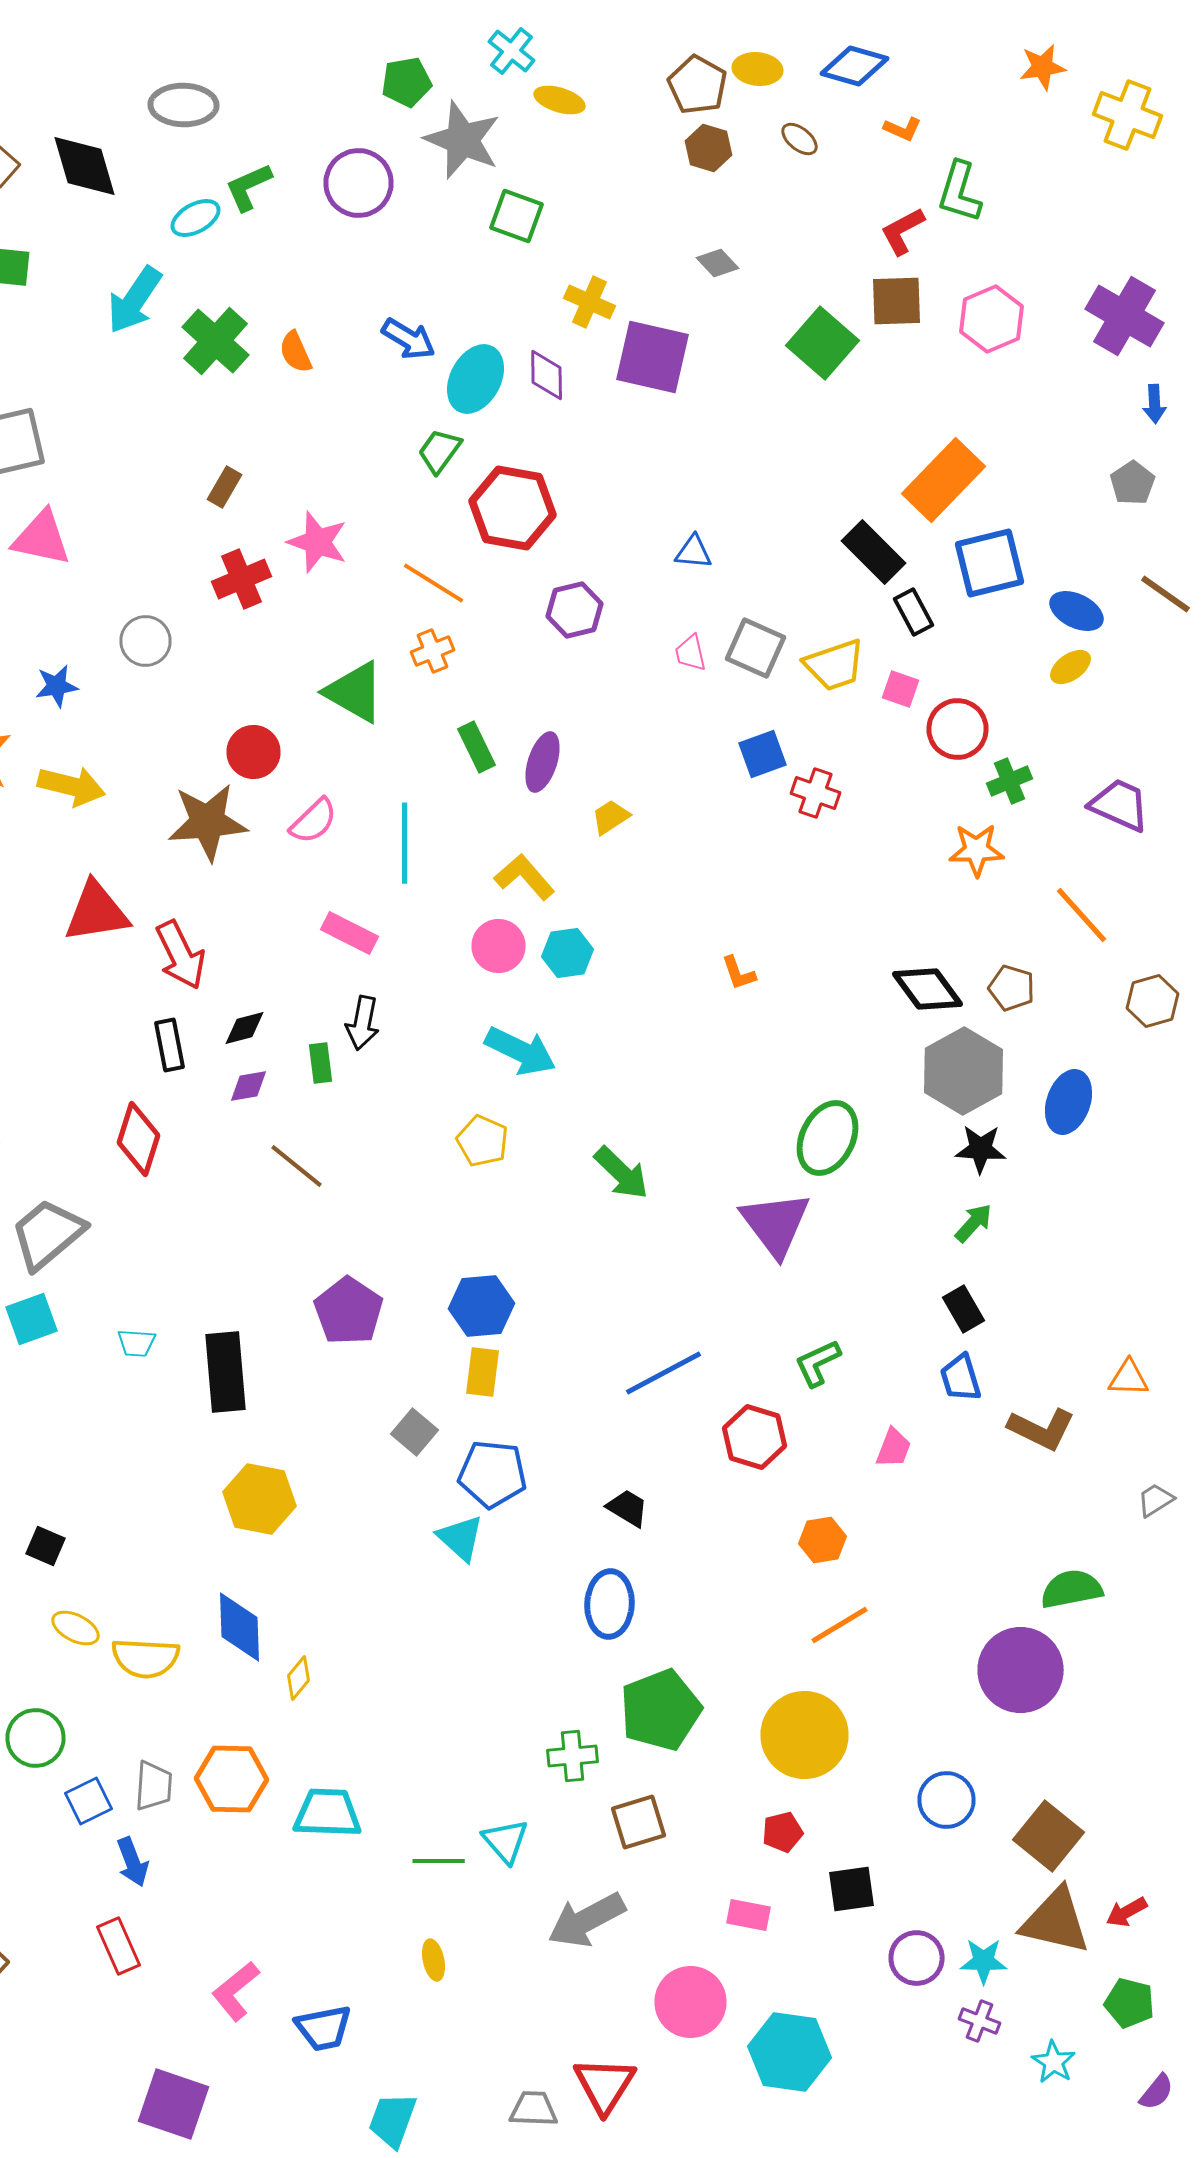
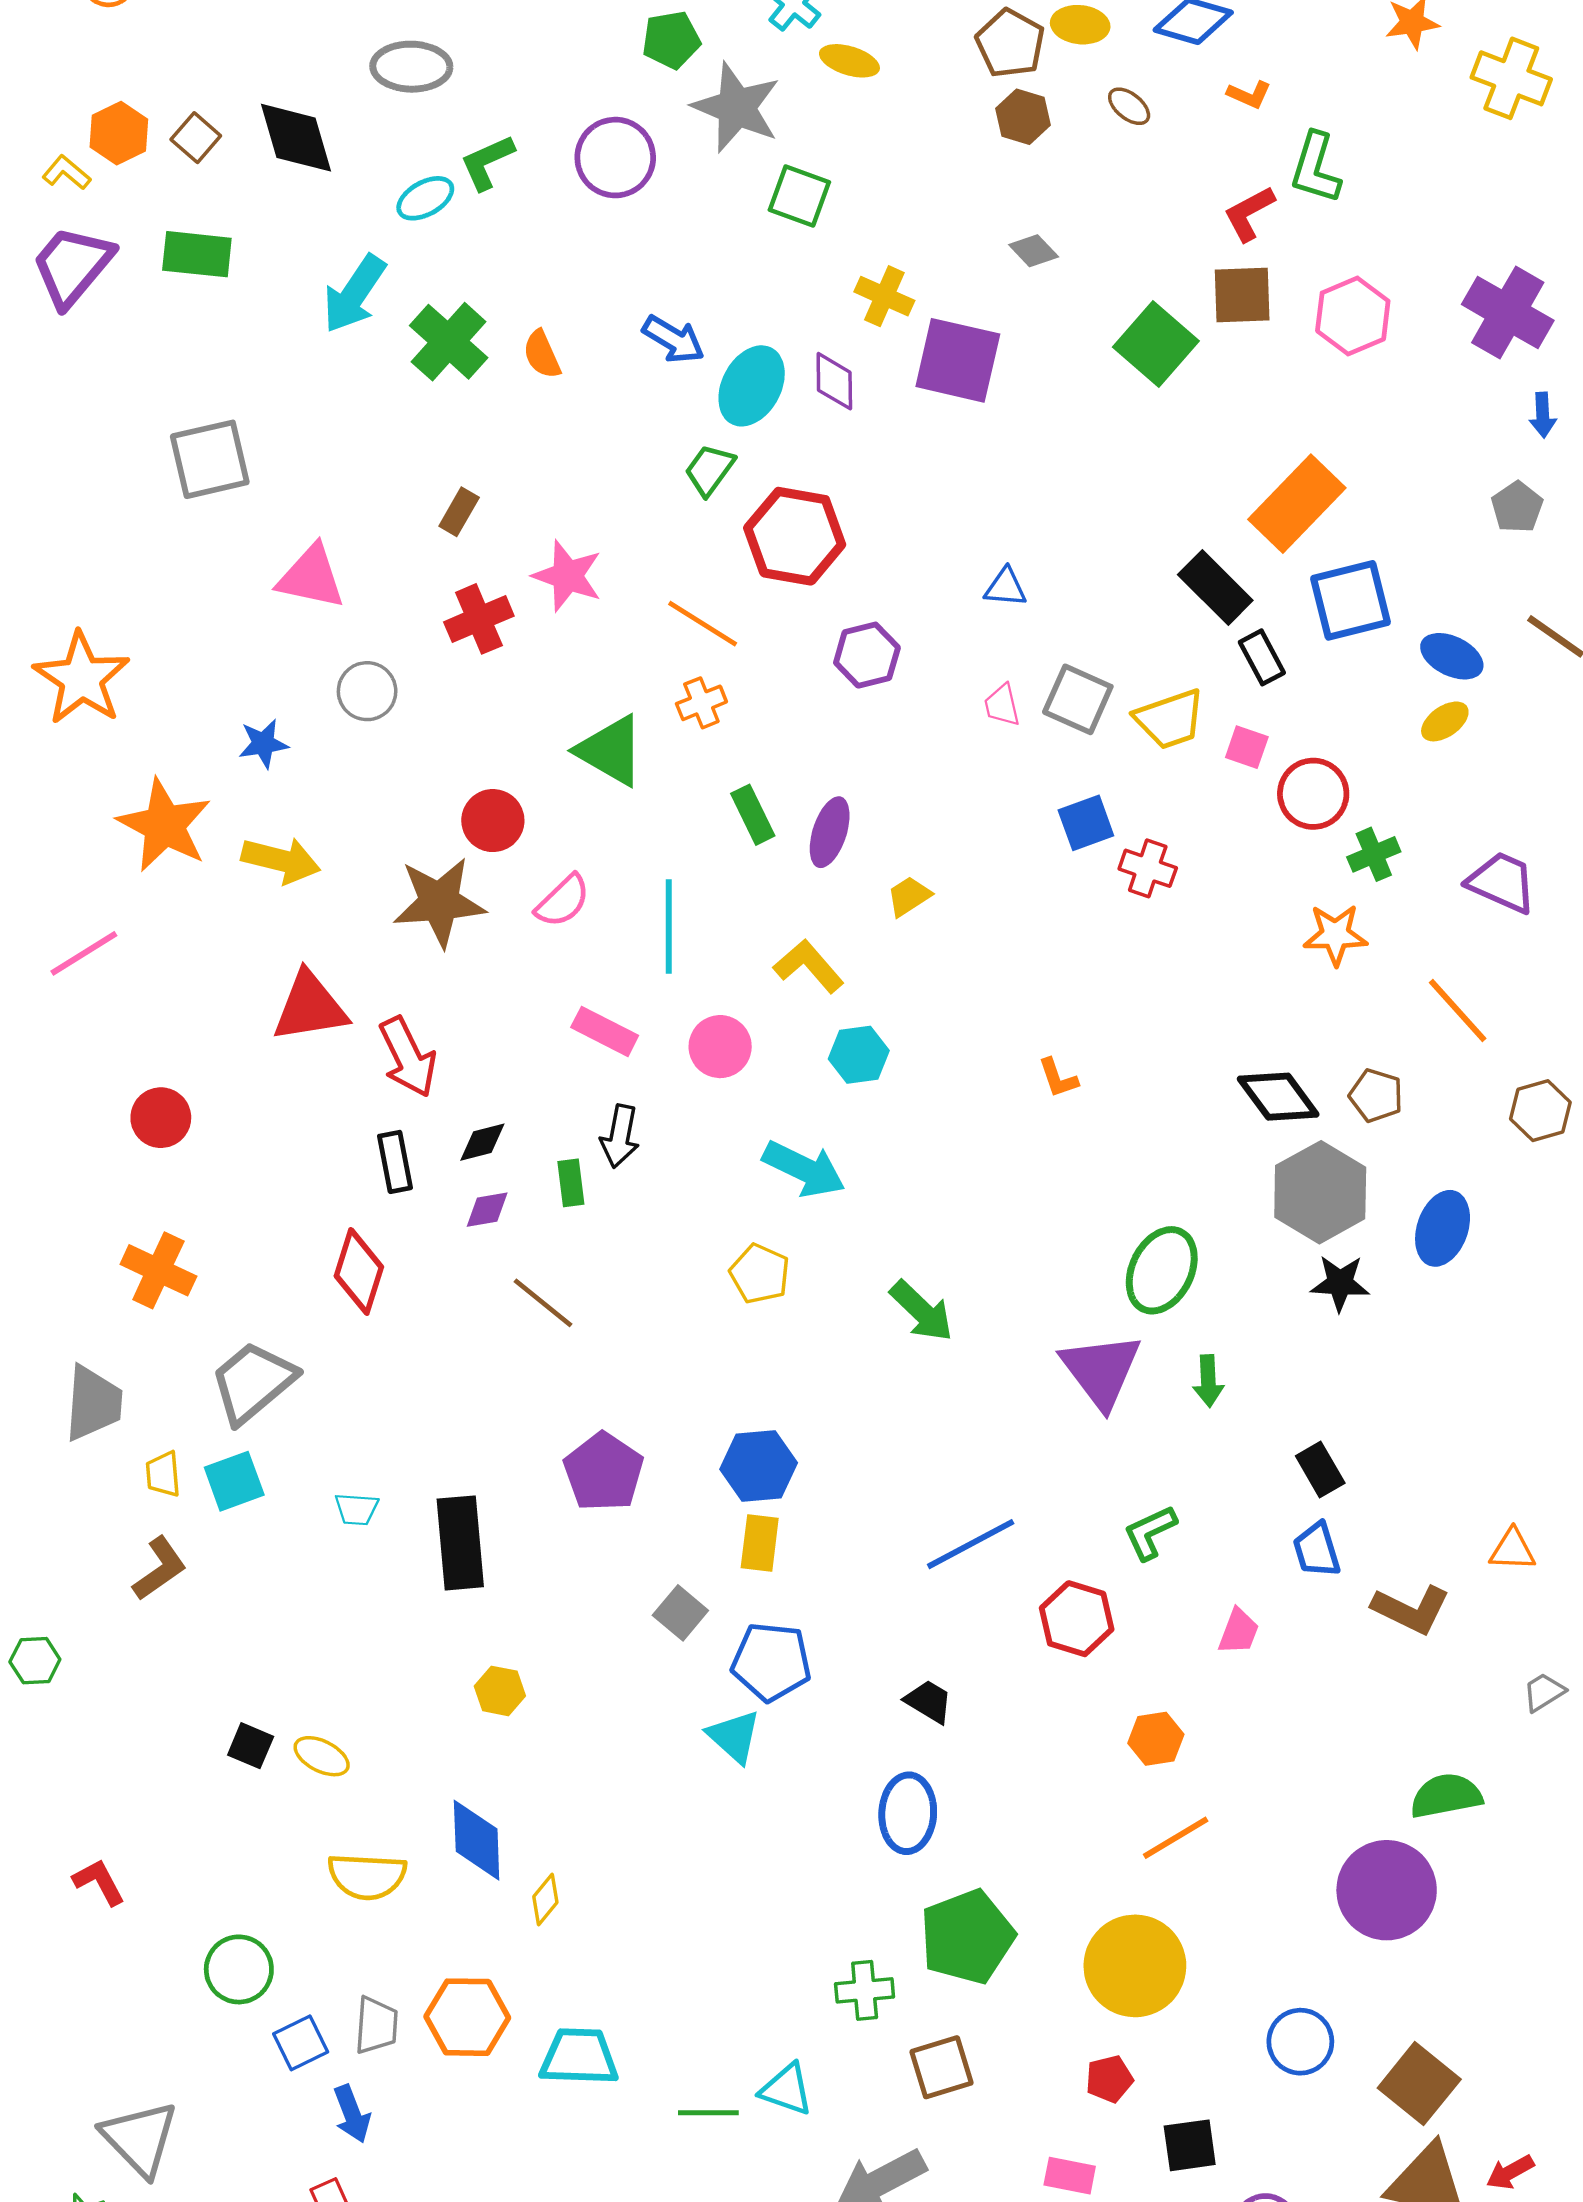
pink triangle: (42, 538) -> (311, 577), moved
pink circle: (498, 946) -> (720, 1047), moved
green arrow: (974, 1223) -> (1208, 1381), moved, turned 135
yellow hexagon: (260, 1499) -> (500, 1691), size x0.6
yellow ellipse: (76, 1628) -> (322, 1756), moved
cyan triangle: (506, 1841) -> (787, 2089), turned -30

